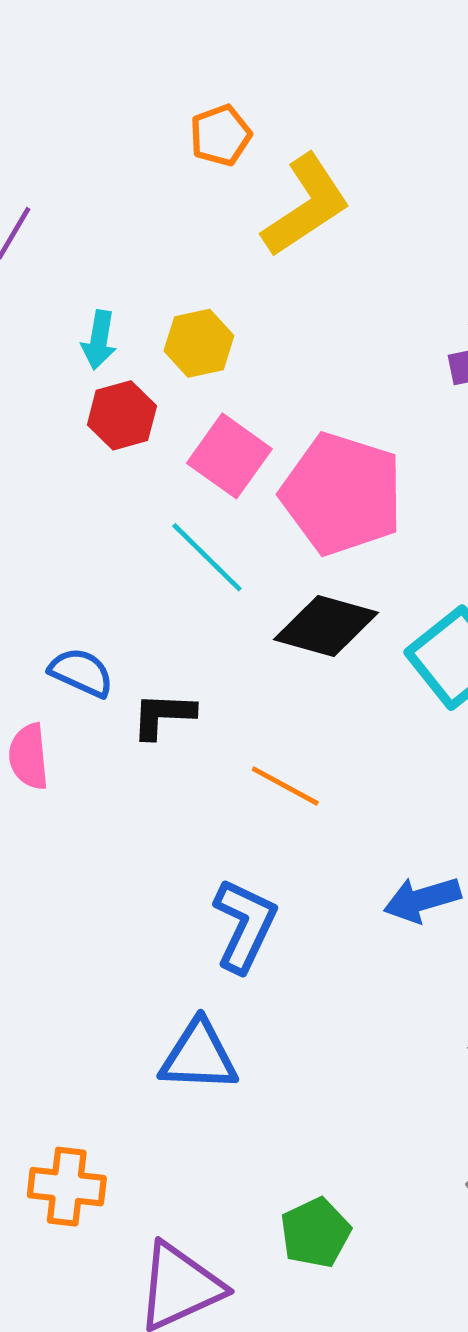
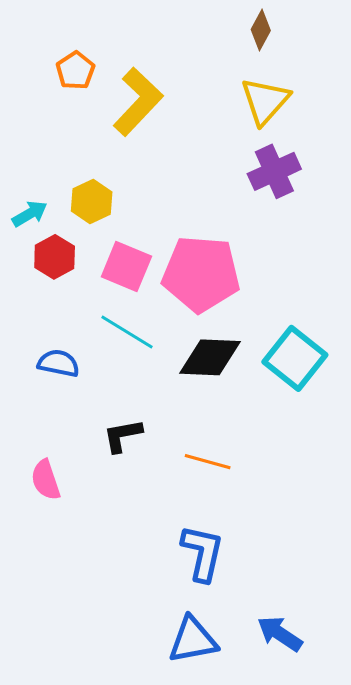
cyan arrow: (99, 340) -> (30, 214), turned -117
blue semicircle: (81, 672) -> (59, 363), moved
blue arrow: (422, 899) -> (280, 634), moved, turned 63

